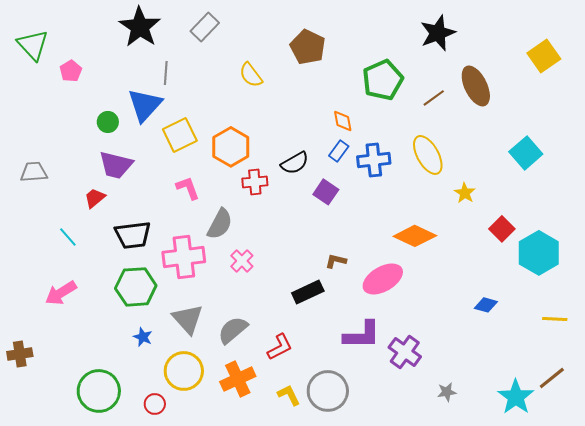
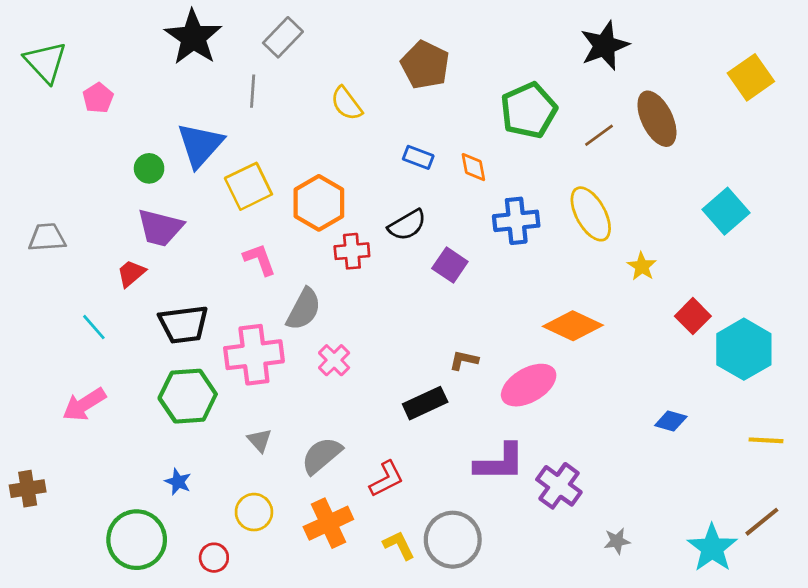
gray line: (166, 73) -> (253, 91), moved
blue rectangle: (339, 151) -> (418, 157), moved, turned 75
gray triangle: (188, 319) -> (259, 440), size x0.6
blue star: (143, 337) -> (178, 482), moved
yellow circle: (184, 371) -> (254, 512), size x0.7

